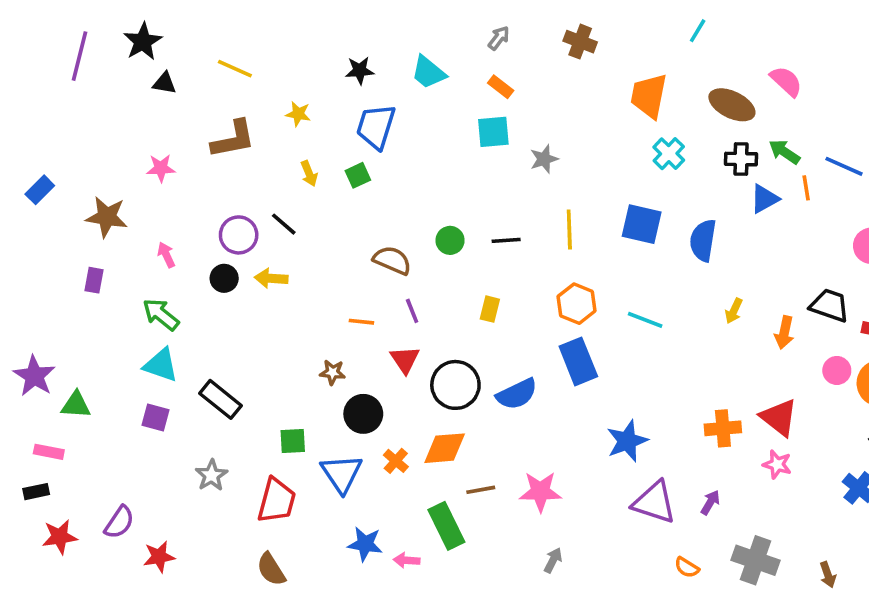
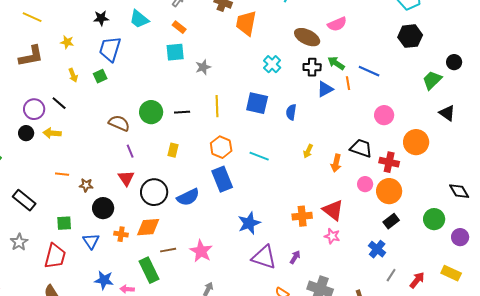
pink semicircle: (786, 81) -> (337, 24), turned 114
orange trapezoid: (649, 96) -> (246, 23), moved
green circle: (450, 240) -> (151, 112), size x1.5
blue semicircle: (703, 240) -> (291, 112), size x0.7
orange line: (361, 322) -> (62, 174), moved
orange cross: (396, 461) -> (121, 234), turned -32
blue triangle: (342, 474) -> (91, 241), size x0.7
pink star: (540, 492) -> (201, 251), turned 30

